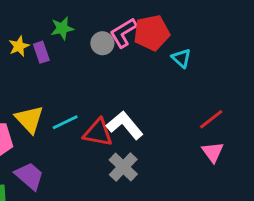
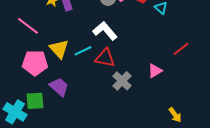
white L-shape: (125, 125) -> (105, 31), moved
pink triangle: (213, 152) -> (155, 71), moved, turned 35

